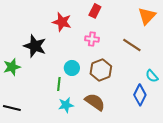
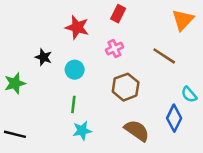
pink cross: (92, 39) -> (114, 49), turned -32
black star: (35, 46) -> (44, 57), size x0.6
cyan circle: (72, 68) -> (75, 70), moved
brown semicircle: (95, 102) -> (137, 131), moved

